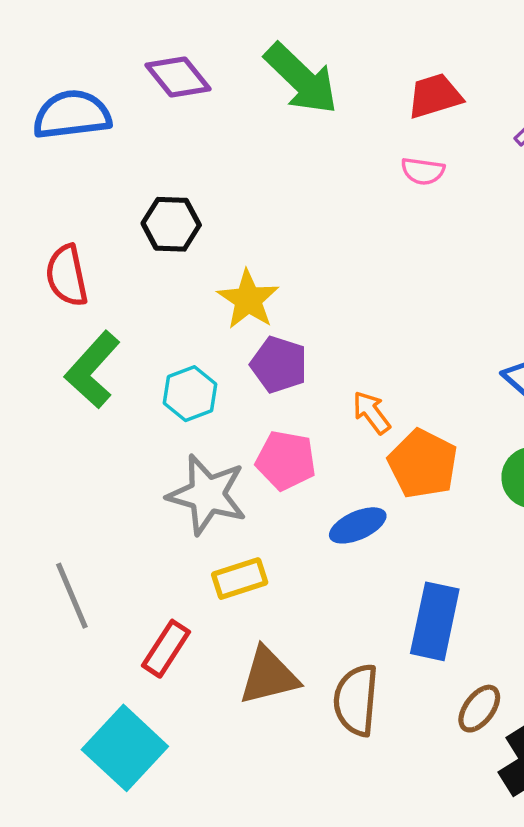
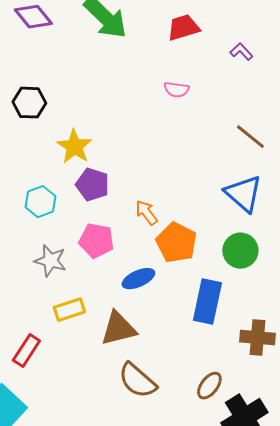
pink semicircle: (423, 171) -> (176, 90), moved
gray star: (207, 495) -> (50, 261), size x0.7
blue rectangle: (435, 621) -> (207, 302), moved
brown triangle: (269, 676) -> (118, 329), moved
brown semicircle: (356, 700) -> (137, 381), turned -54

